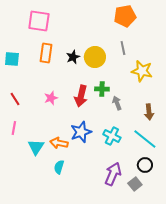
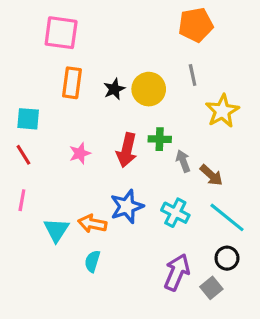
cyan square: (12, 59) -> (28, 119), moved
yellow star: (142, 71) -> (222, 111), turned 30
brown arrow: (149, 112) -> (211, 175), moved, turned -42

